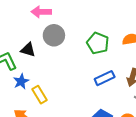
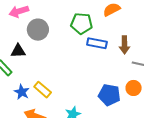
blue rectangle: (105, 78) -> (97, 43), moved, turned 54
blue star: (21, 81) -> (22, 92), moved

